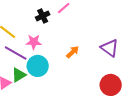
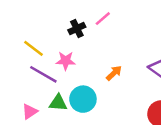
cyan circle: (38, 66) -> (83, 99), moved
green triangle: (19, 75) -> (58, 103), moved, turned 35

